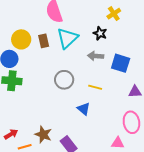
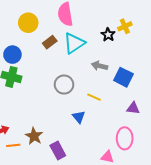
black star: (100, 33) -> (108, 35), moved
yellow circle: (21, 39) -> (28, 23), moved
brown rectangle: (44, 41) -> (50, 42), turned 56

